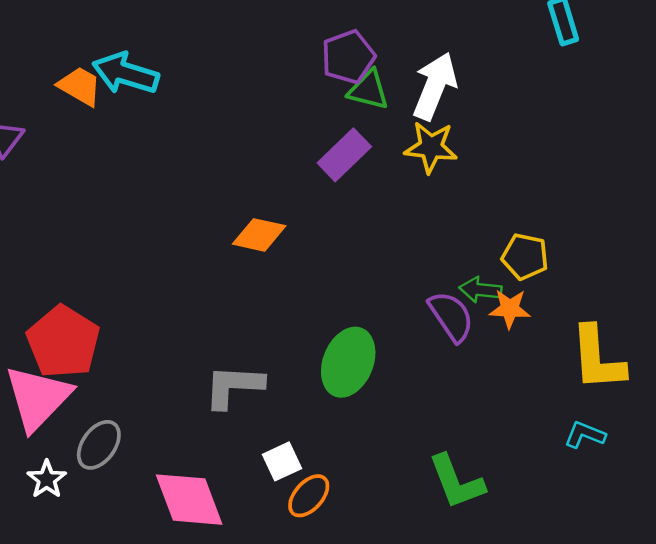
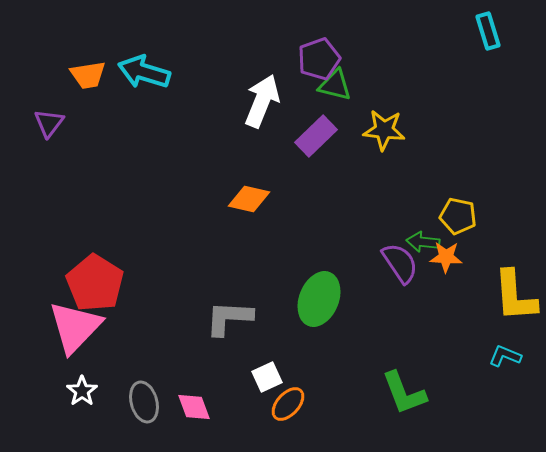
orange trapezoid: (80, 86) -> (88, 75), moved, turned 141
white arrow: (435, 86) -> (262, 101), moved
gray ellipse: (99, 445) -> (144, 402), moved, turned -51
pink diamond: (189, 500) -> (194, 407), size x0.6

